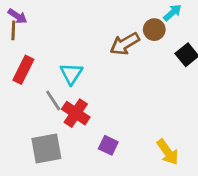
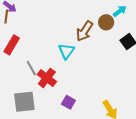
brown arrow: (125, 44) -> (85, 31), turned -30
cyan triangle: (71, 74) -> (66, 51), moved

